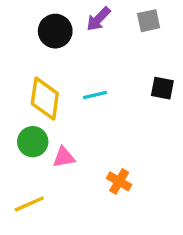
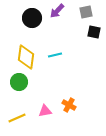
black square: (162, 88) -> (94, 32), moved
pink triangle: (64, 157) -> (45, 111), moved

